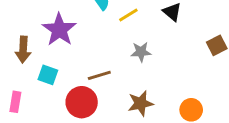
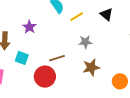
purple star: (59, 30) -> (29, 27), size x0.6
brown star: (141, 103) -> (91, 67), moved

